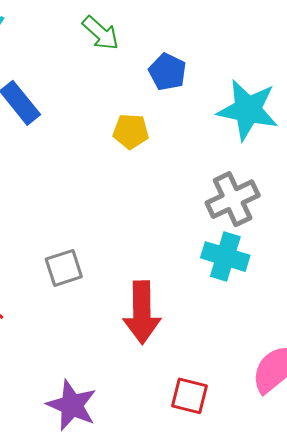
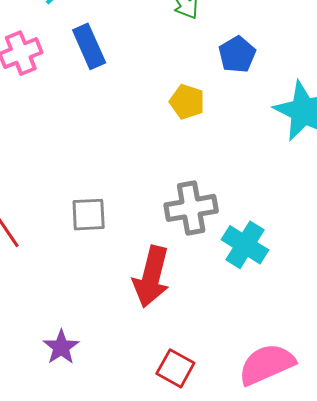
gray cross: (233, 199) -> (191, 208), moved
purple star: (72, 405) -> (61, 347), size x0.7

